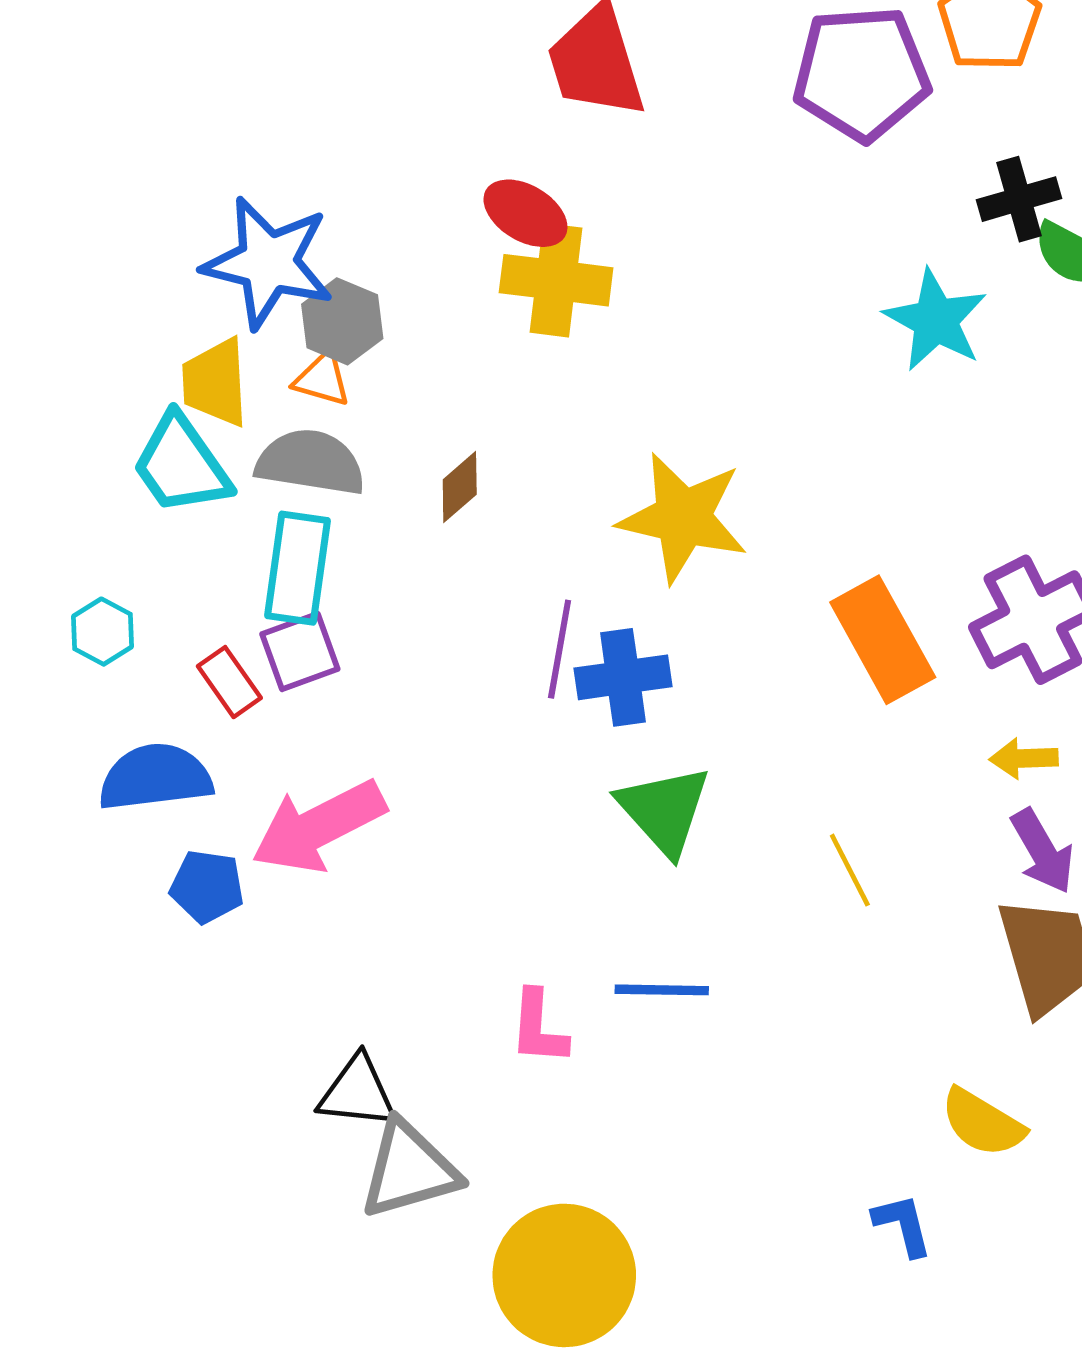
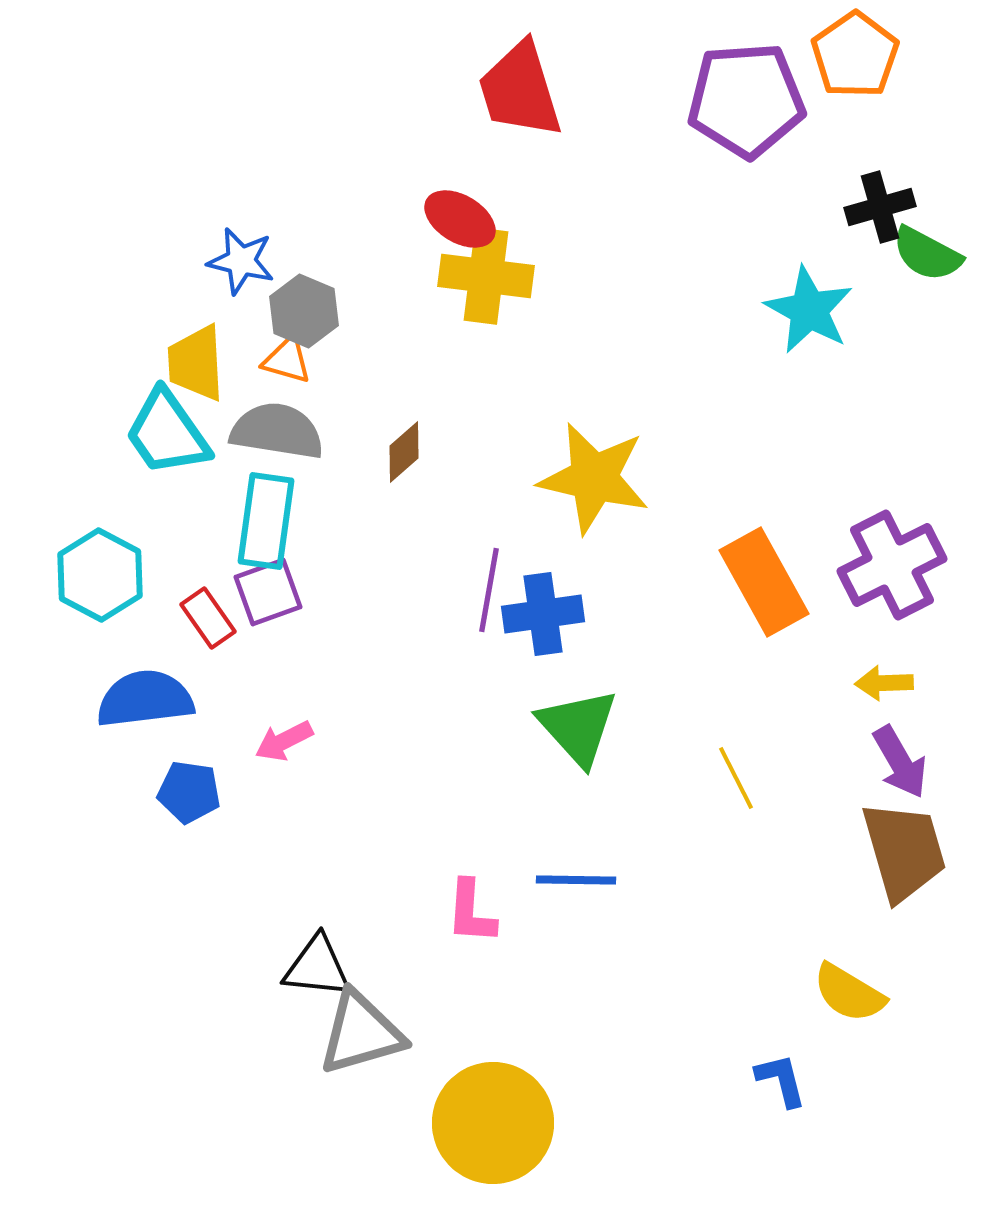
blue star: (268, 263) -> (241, 261), size x0.6
cyan hexagon: (102, 632) -> (100, 575), size x1.6
pink arrow: (319, 827) -> (284, 741), size x0.5

